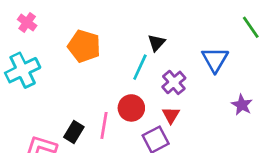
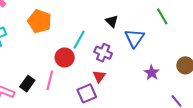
black triangle: (156, 43) -> (112, 21), moved, turned -32
purple cross: (174, 82) -> (103, 53), turned -30
red circle: (131, 108) -> (65, 57), moved

